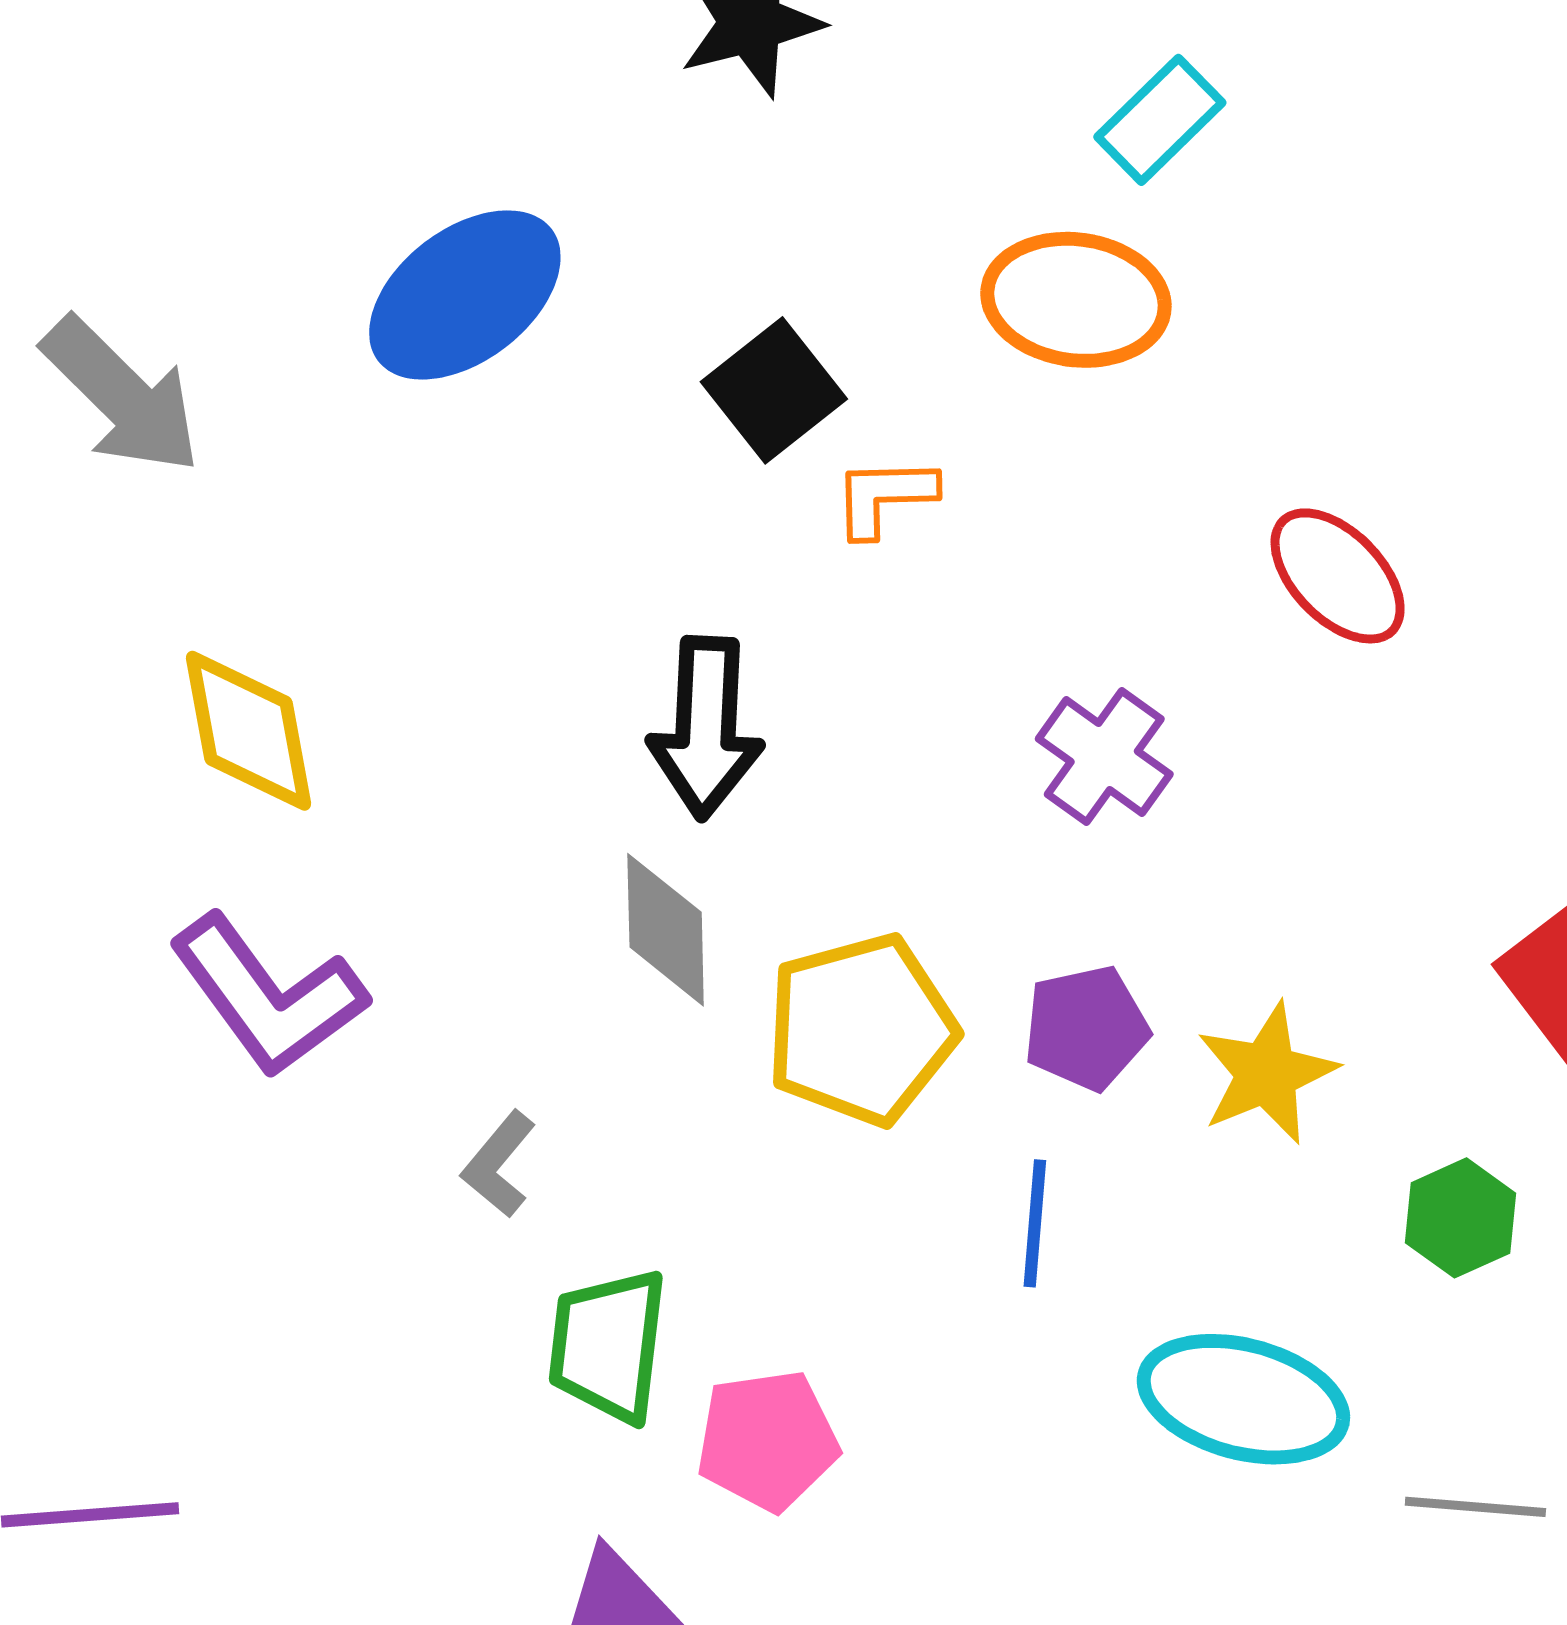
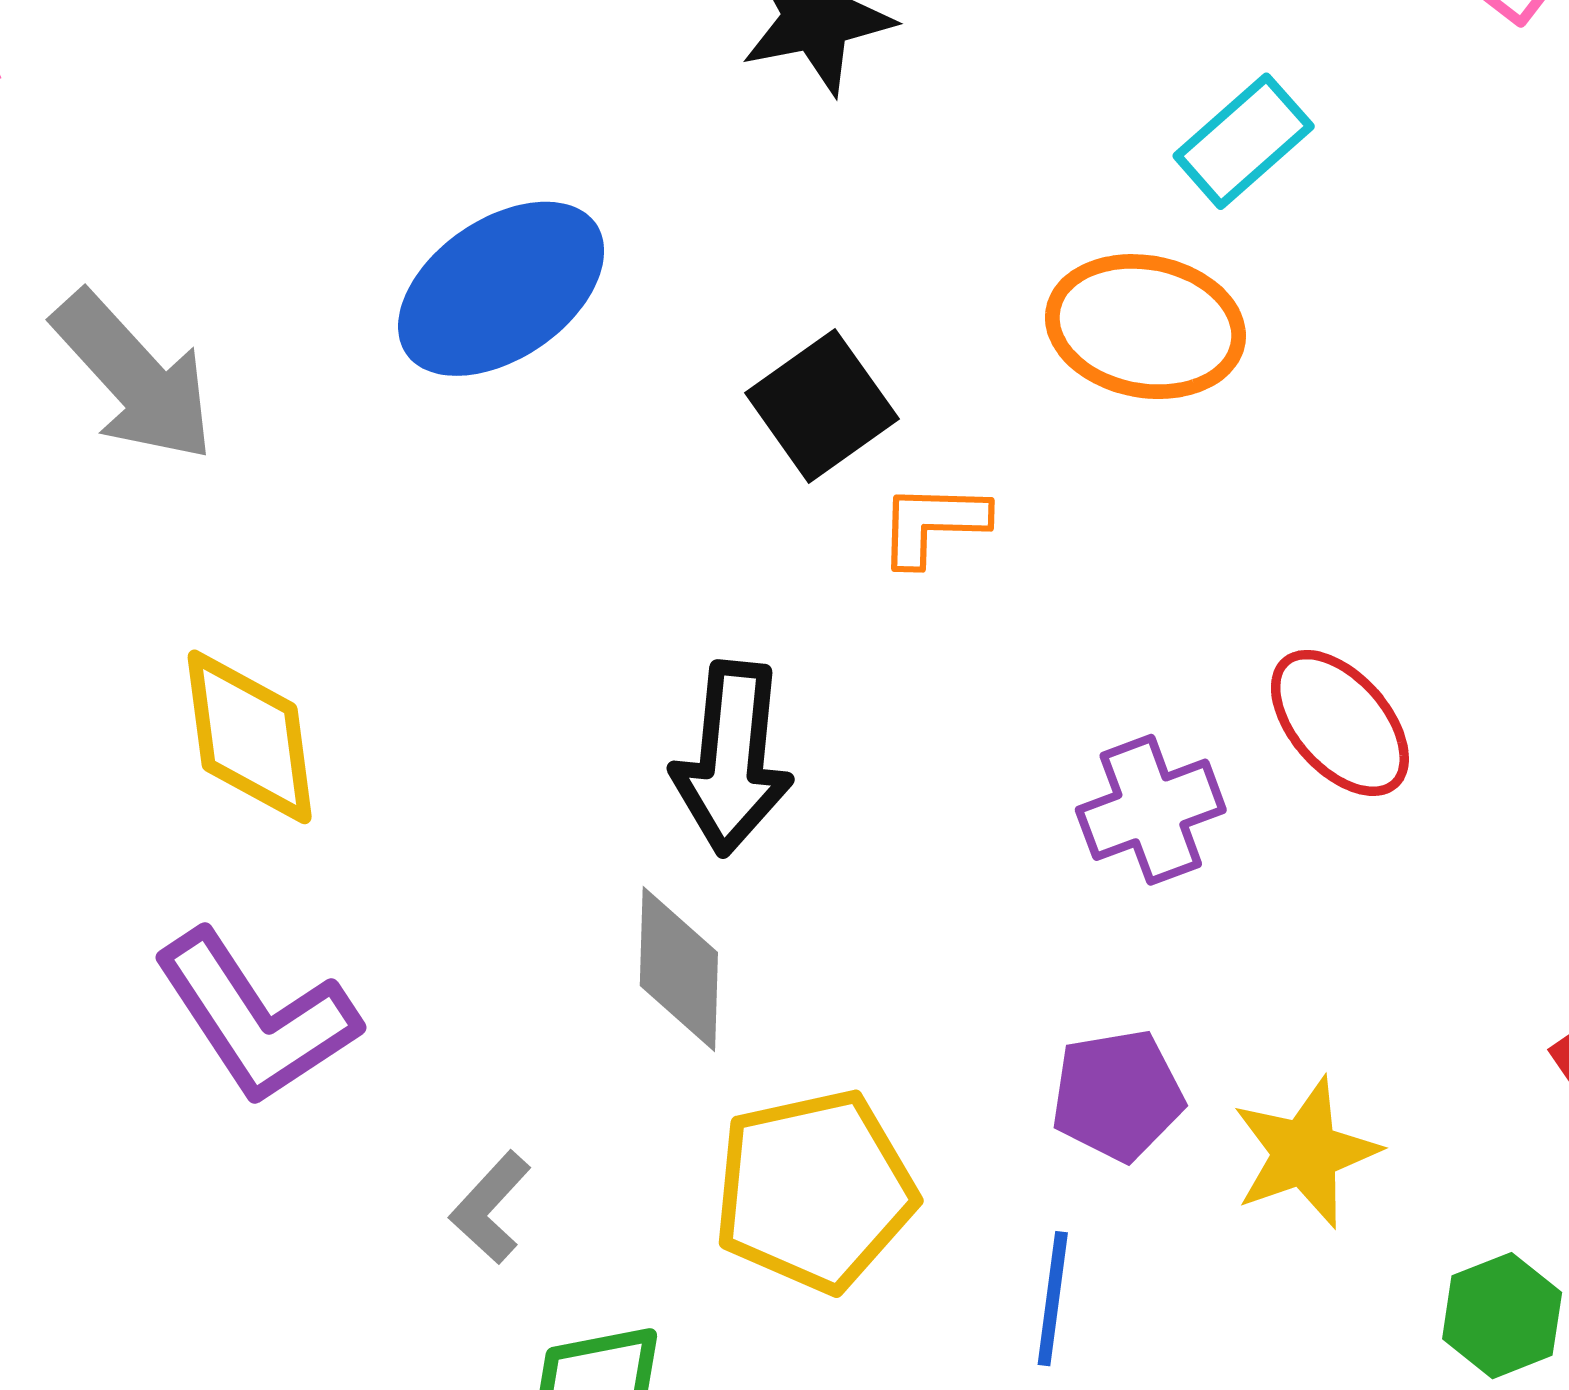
red ellipse: (1338, 576) -> (1340, 723), moved
purple cross: (1104, 757) -> (1151, 810), turned 31
yellow pentagon: (861, 1029) -> (814, 1191), moved

